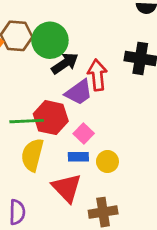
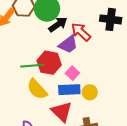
red arrow: (97, 75) -> (81, 32), turned -40
yellow semicircle: (32, 155) -> (37, 89), turned -55
blue rectangle: (78, 157) -> (69, 90), size x1.5

